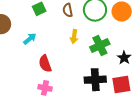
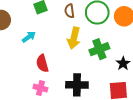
yellow arrow: (74, 37) -> (74, 38), size x1.5
black cross: (95, 80) -> (77, 85), moved

